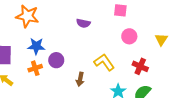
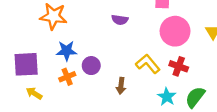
pink circle: (129, 36) -> (175, 31), size x1.6
red cross: (140, 66) -> (179, 66), moved

